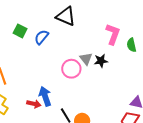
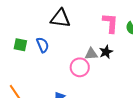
blue semicircle: (41, 37) -> (43, 45), turned 133
gray triangle: (86, 59) -> (91, 54), turned -40

